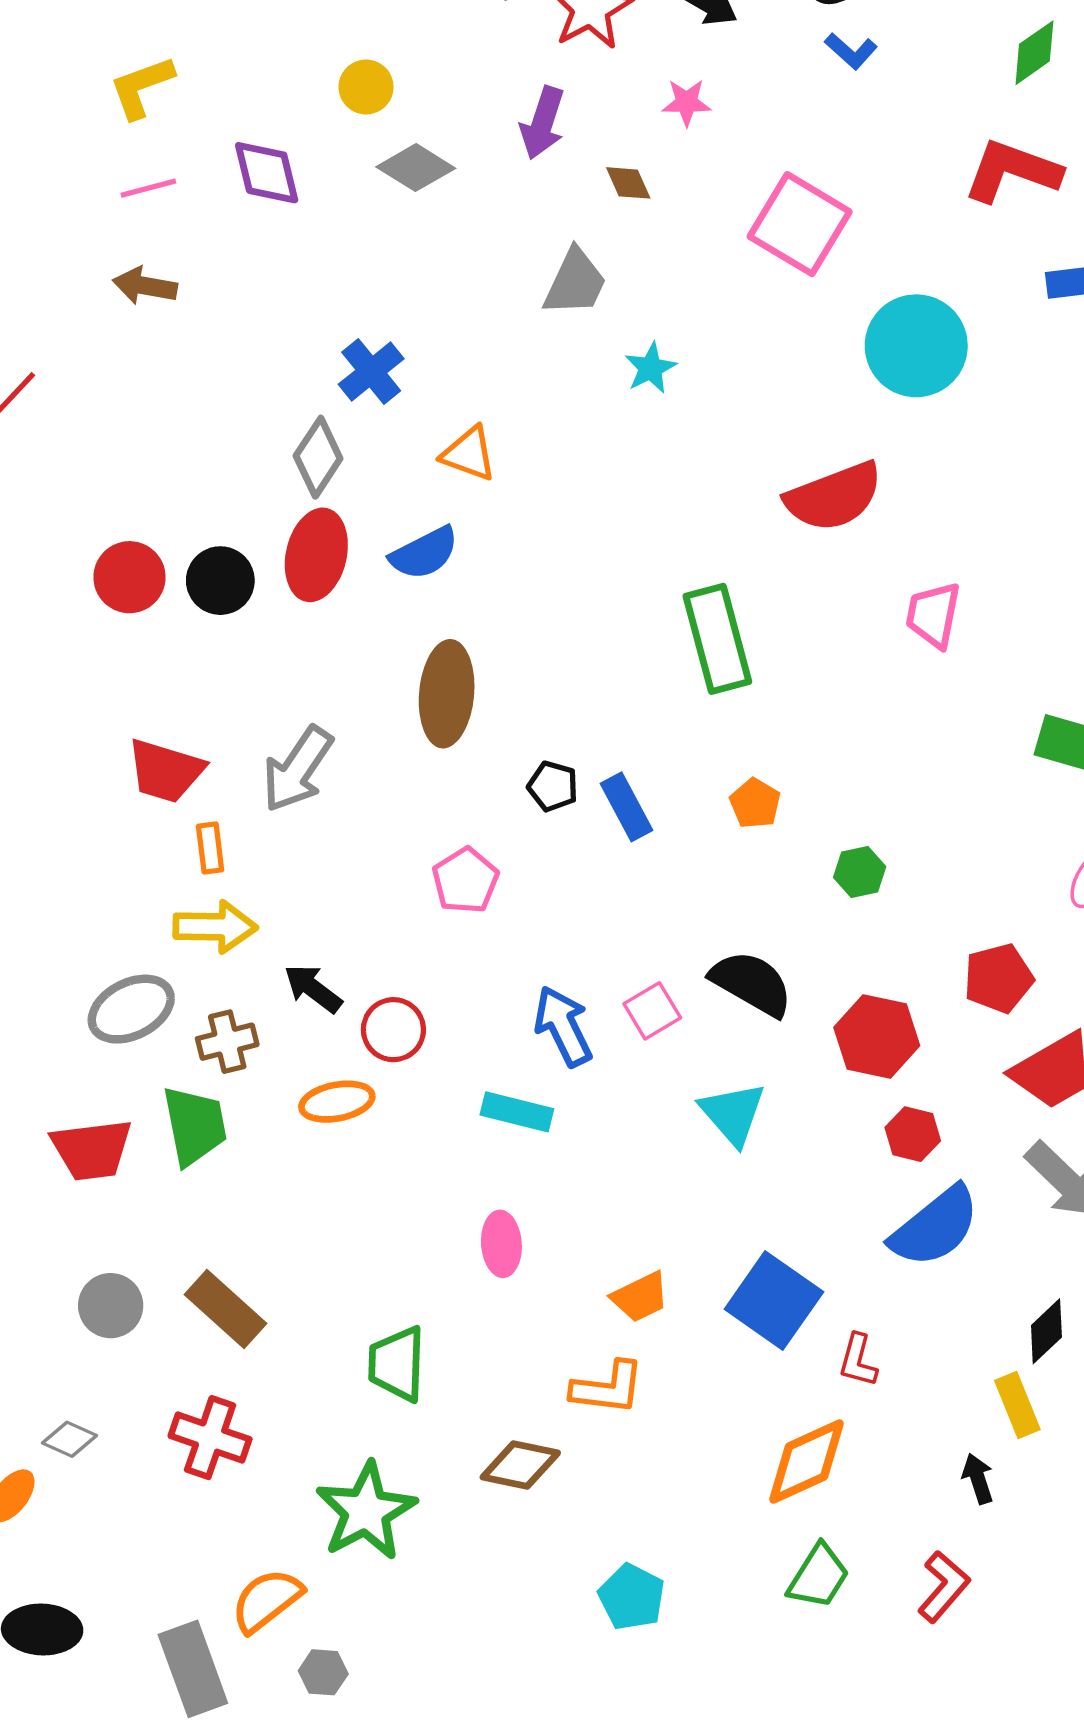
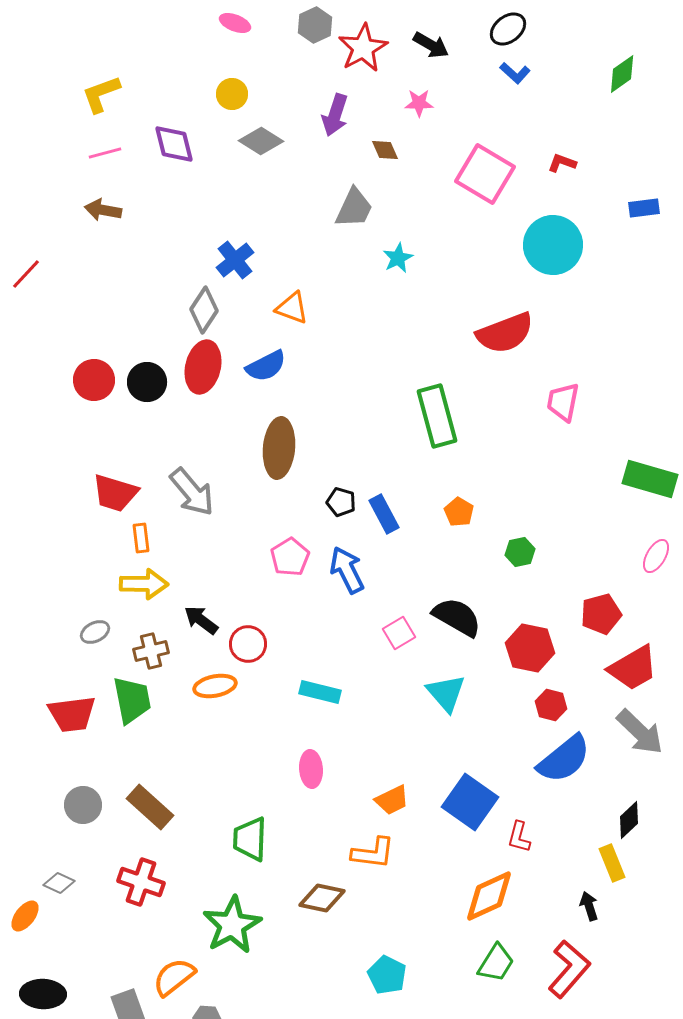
red L-shape: (1012, 171) -> (562, 163), moved, size x0.5
gray arrow: (297, 769) -> (192, 492), turned -74
gray ellipse: (131, 1009) -> (95, 632), size x0.6
blue arrow: (563, 1026) -> (347, 570), moved
red L-shape: (944, 1587) -> (569, 969), size x1.4

